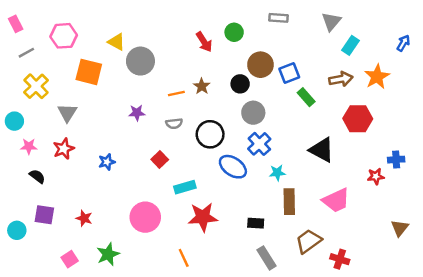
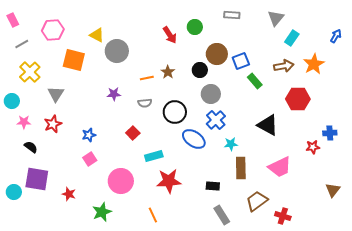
purple square: (44, 215) -> (37, 179), size x1.4
red star: (84, 218) -> (69, 194), moved
green star: (108, 254) -> (102, 212), moved
pink square: (70, 259) -> (90, 159), moved

